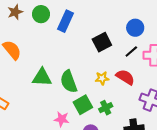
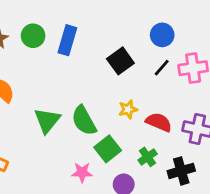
green triangle: (42, 77) -> (47, 120), turned -45
red semicircle: (125, 77) -> (159, 122), moved
green cross: (106, 108) -> (148, 157), moved

